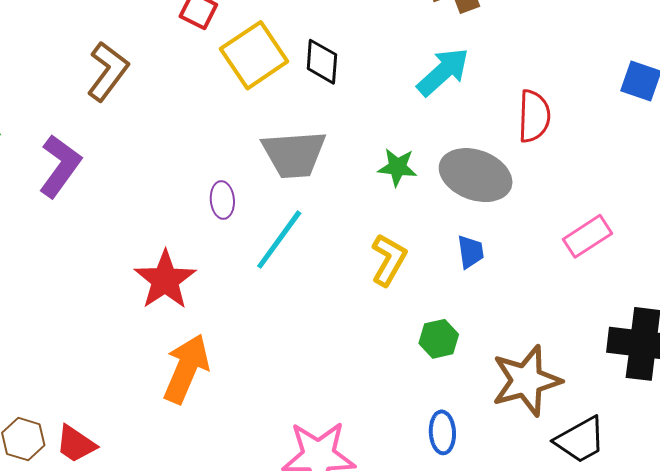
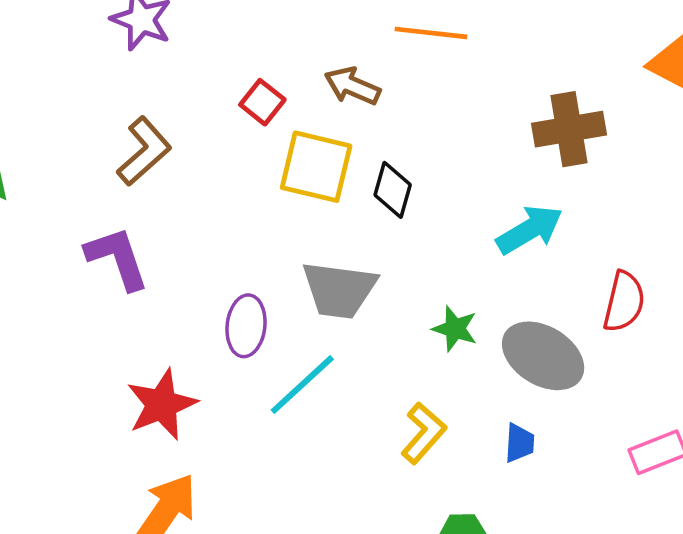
yellow square: (254, 55) -> (316, 167), turned 36
purple L-shape: (60, 166) -> (117, 258), moved, turned -66
purple ellipse: (222, 200) -> (246, 326), size x1.4

